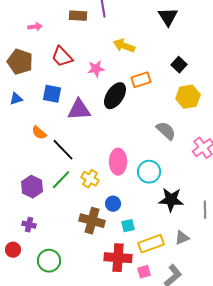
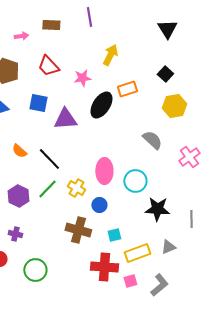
brown rectangle: (78, 16) -> (51, 25), moved
black triangle: (168, 17) -> (167, 29), moved
yellow arrow: (124, 46) -> (110, 55), turned 95
orange semicircle: (39, 133) -> (19, 151), moved
blue circle: (113, 204) -> (99, 205), moved

